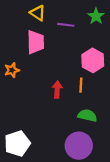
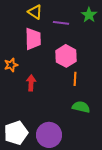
pink hexagon: (93, 60) -> (66, 56), moved
red arrow: (57, 90) -> (31, 83), moved
purple circle: (79, 146) -> (49, 135), moved

